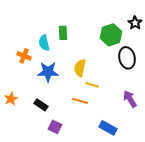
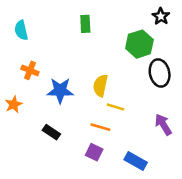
black star: (135, 23) -> (161, 16), moved
green rectangle: (63, 33) -> (85, 24), moved
cyan semicircle: (44, 43) -> (21, 30), moved
orange star: (11, 99) -> (14, 104), moved
purple square: (55, 127) -> (94, 152), moved

